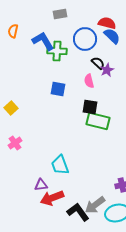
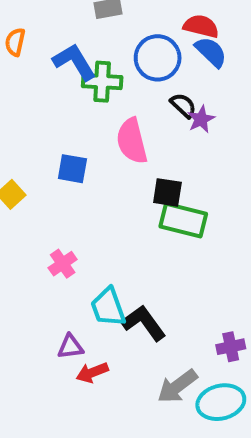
pink semicircle: (89, 81) -> (132, 141), moved, size x1.6
blue square: (58, 89) -> (72, 169), moved
pink cross: (15, 143) -> (63, 264), moved
red arrow: (52, 198) -> (92, 372), size x0.7
black L-shape: (78, 212) -> (144, 323), moved

